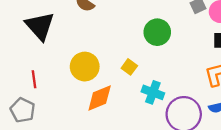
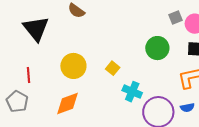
green circle: (157, 32) -> (157, 48), moved
orange diamond: (100, 98) -> (67, 103), moved

